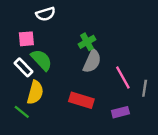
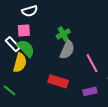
pink square: (26, 39) -> (24, 30), moved
white rectangle: (24, 67) -> (13, 44), moved
yellow semicircle: (35, 92) -> (20, 63), moved

